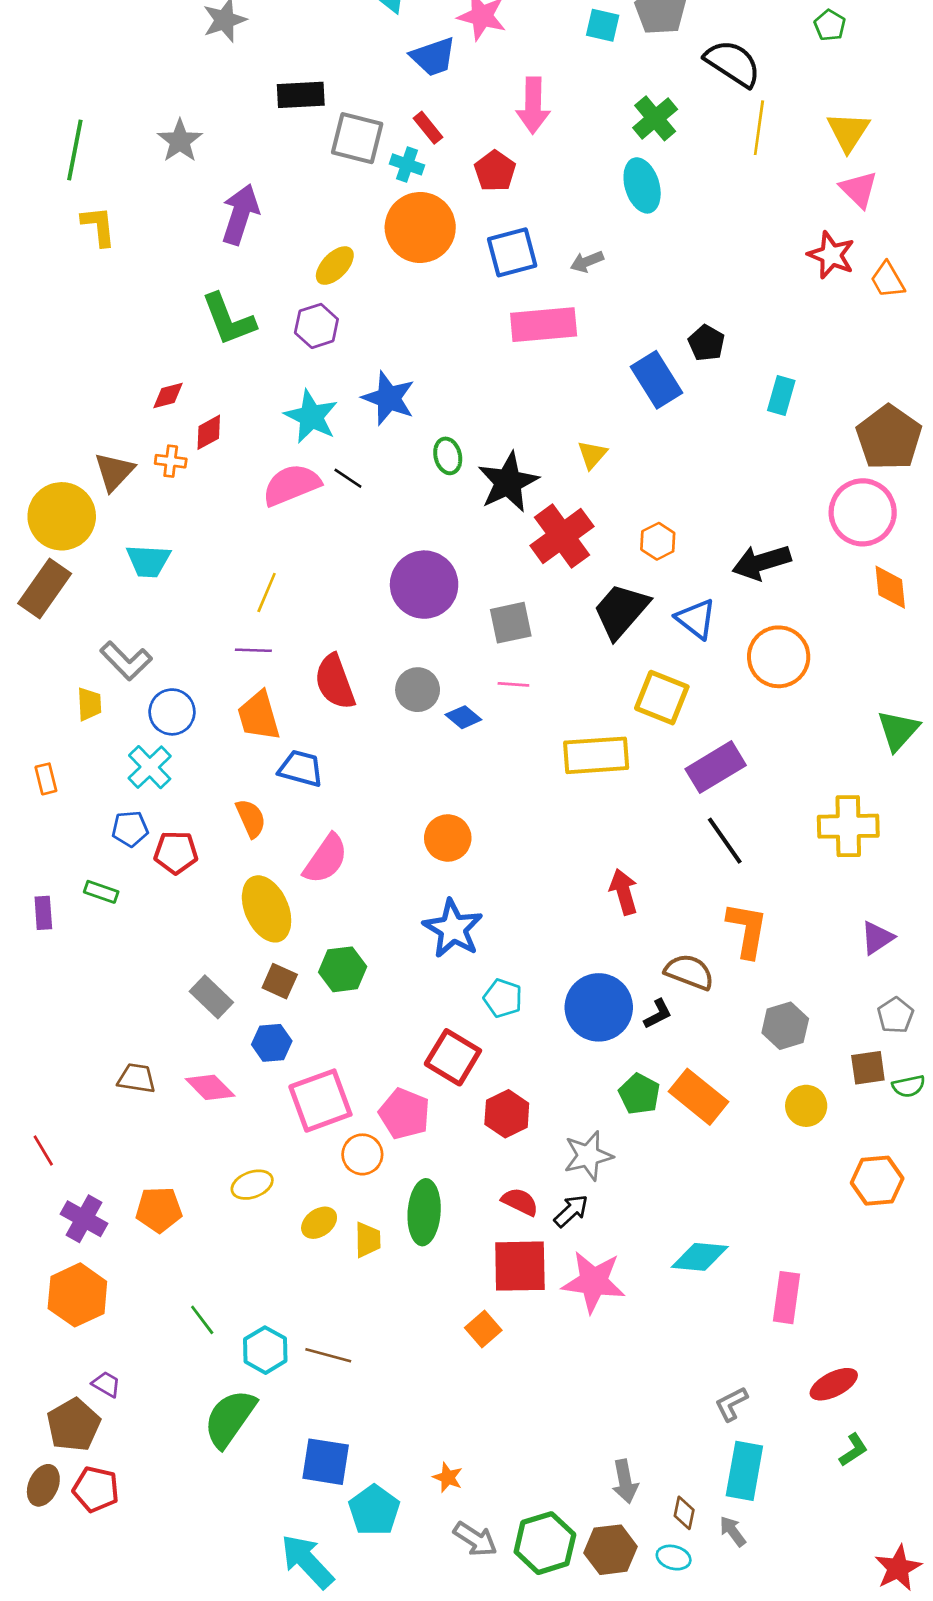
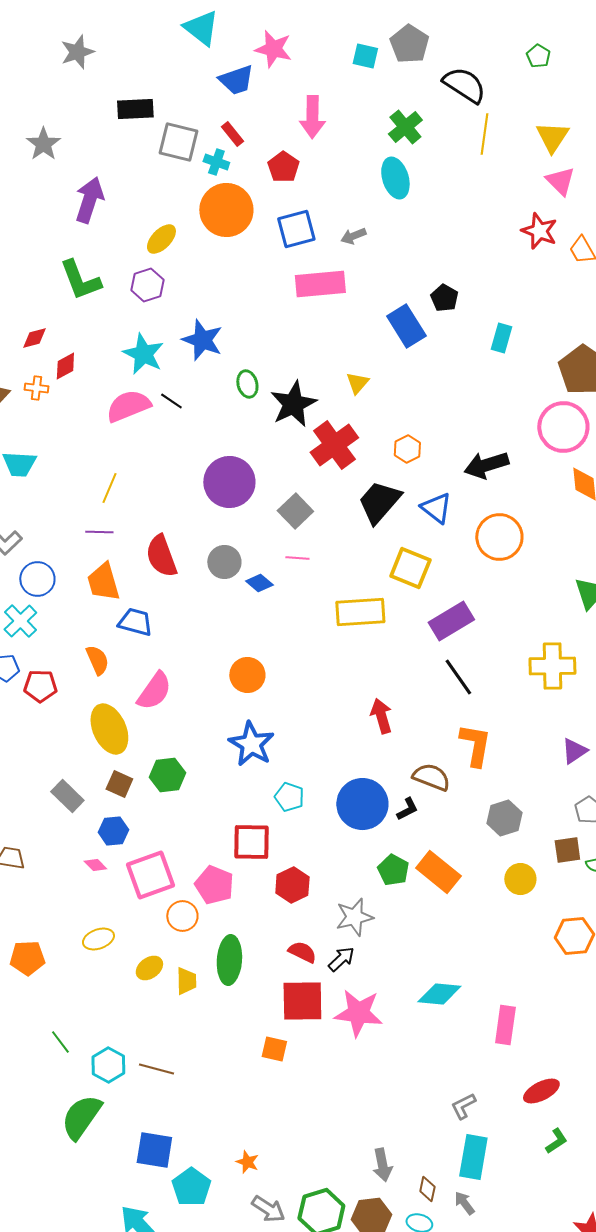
gray square: (511, 623) -> (295, 511), turned -32
red square: (453, 1057) -> (251, 842), turned -30
pink diamond: (210, 1087) -> (95, 865), moved, size x0.6
orange square: (483, 1329) -> (274, 1049), turned -36

